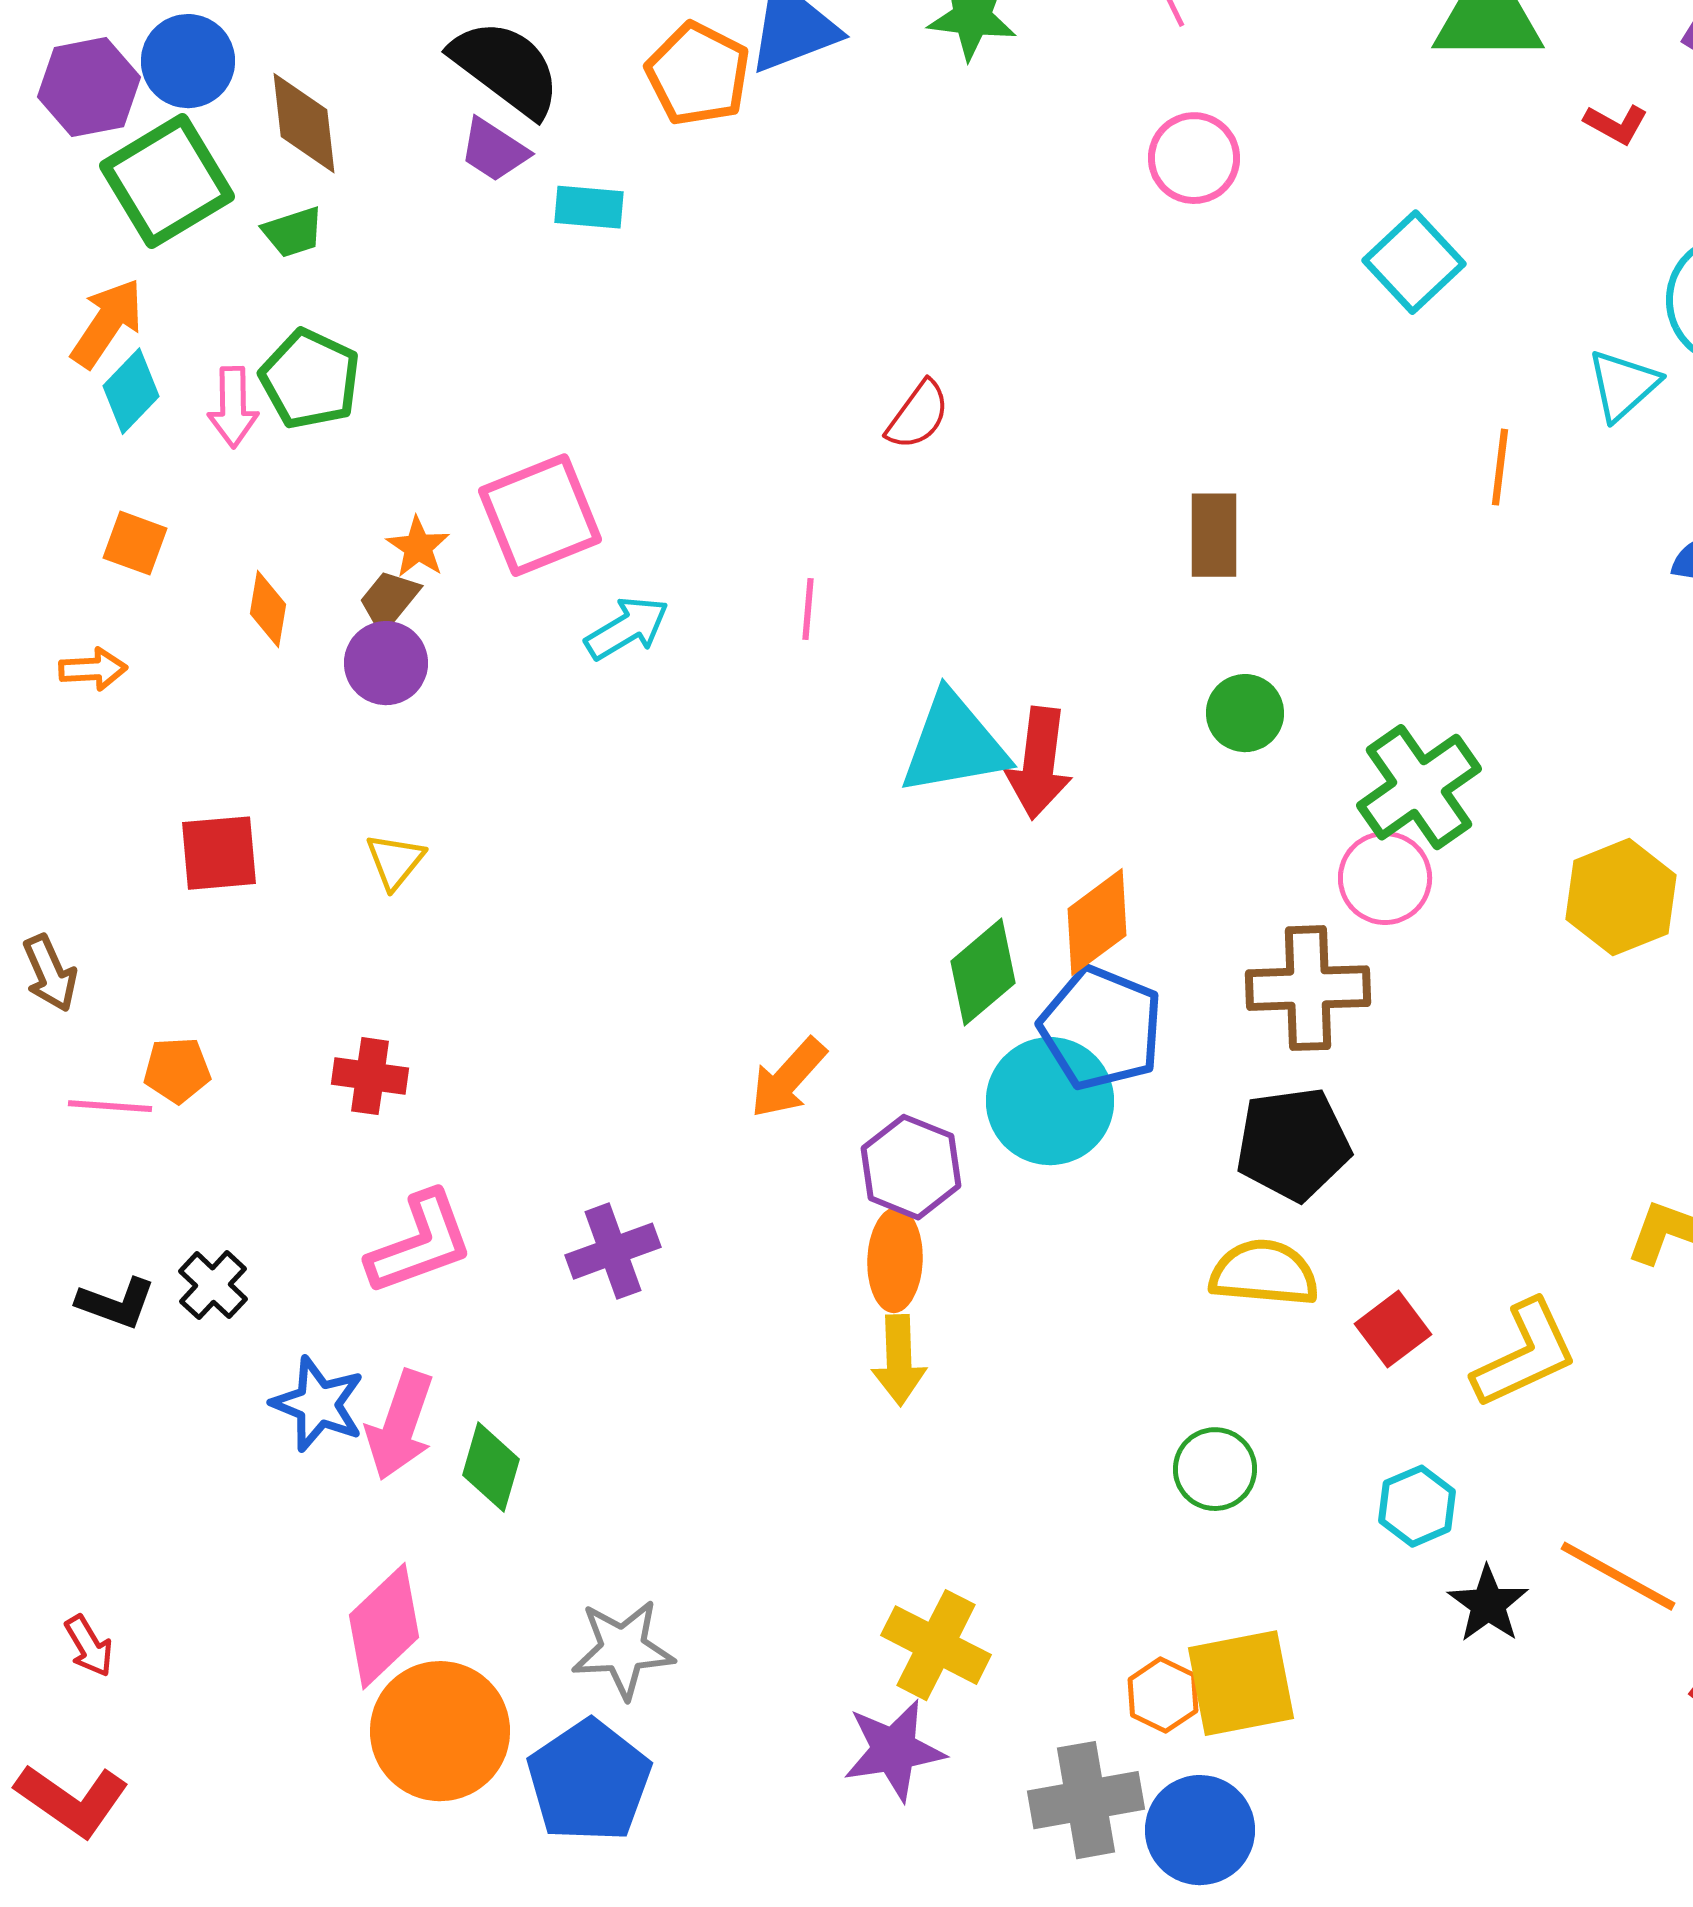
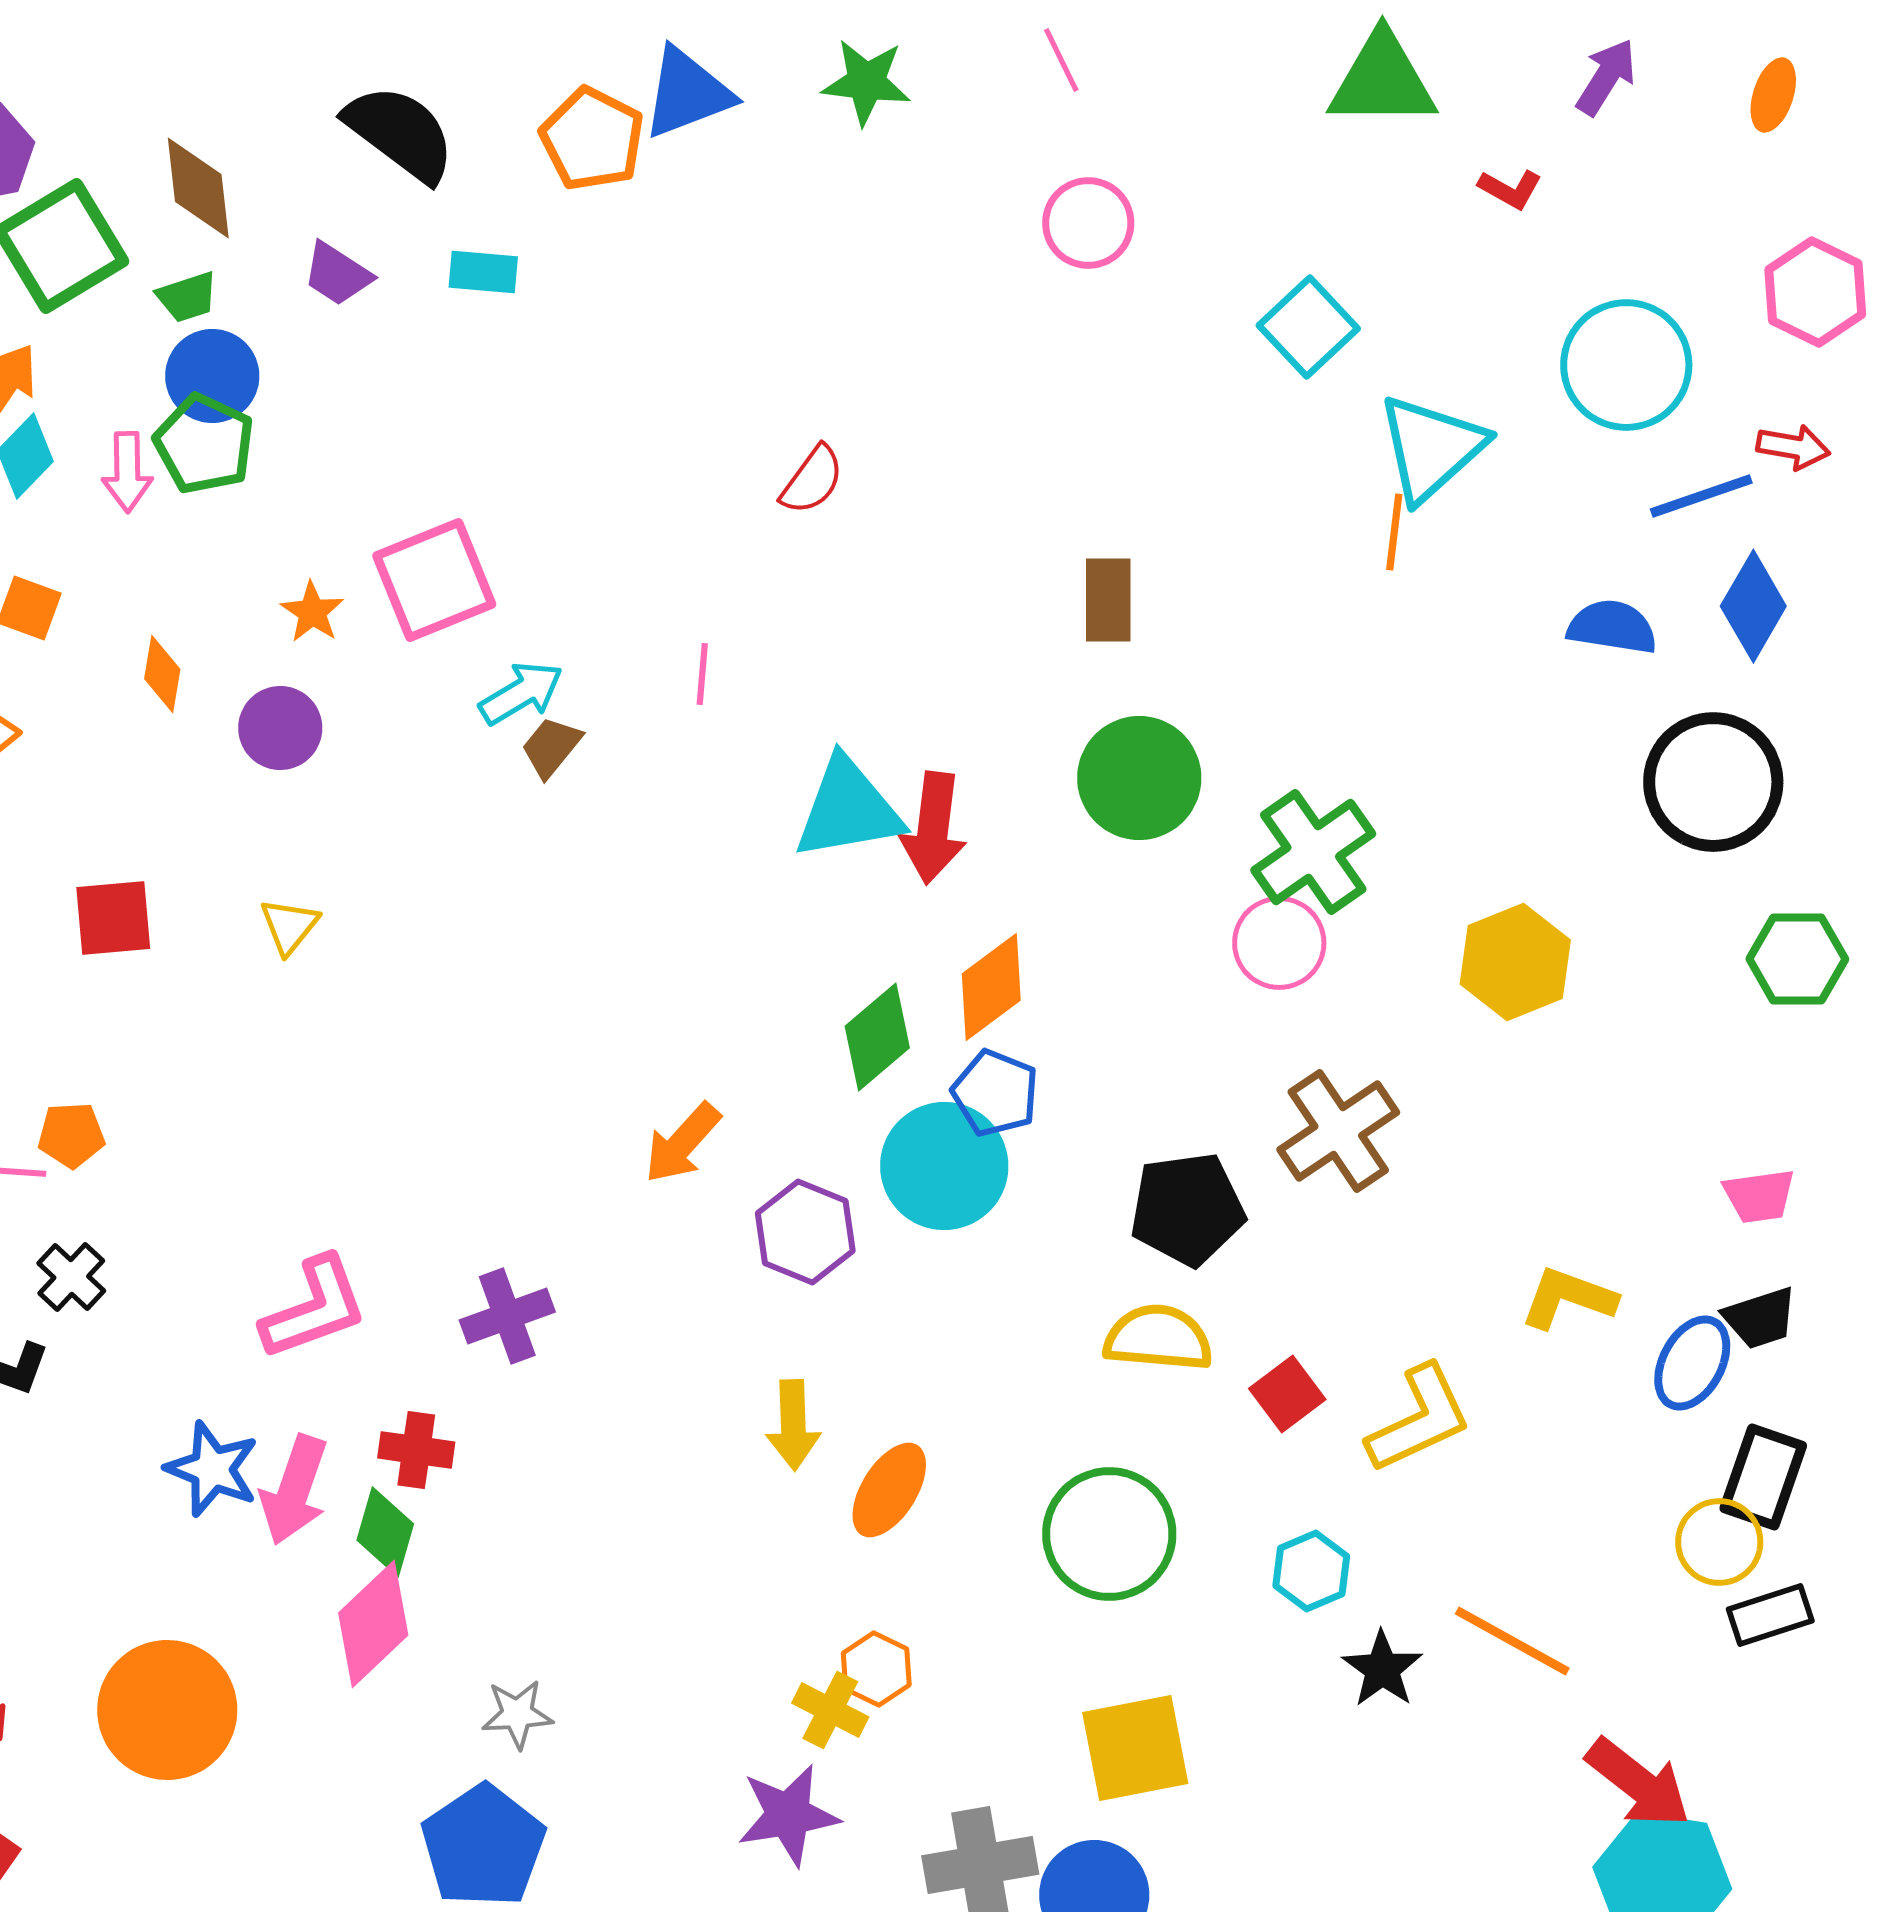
blue circle: (188, 61) -> (212, 376), moved
purple trapezoid: (494, 150) -> (337, 274), moved
cyan triangle: (1623, 385) -> (1431, 448), moved, size x1.5
brown trapezoid: (389, 600) -> (551, 747), moved
green circle: (1245, 713) -> (1139, 778), size x1.6
brown cross: (1308, 988) -> (1338, 1131), moved, turned -32
blue pentagon: (1101, 1028) -> (995, 1093), size x0.7
red cross: (370, 1076) -> (416, 1450), moved
orange ellipse: (895, 1260) -> (889, 1490), moved, turned 30
black cross: (213, 1285) -> (71, 1277), moved
green circle: (1215, 1469) -> (1109, 1534), size x1.6
pink diamond: (384, 1626) -> (373, 1624), moved
yellow cross: (936, 1645) -> (830, 1710), size x0.7
gray star: (623, 1649) -> (517, 1714), size x0.7
orange hexagon: (1163, 1695) -> (876, 1669), moved
orange circle: (440, 1731) -> (167, 1710), moved

